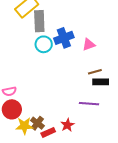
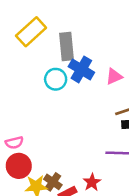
gray rectangle: (39, 21) -> (67, 46), moved
blue cross: (64, 38) -> (81, 69), turned -36

